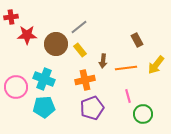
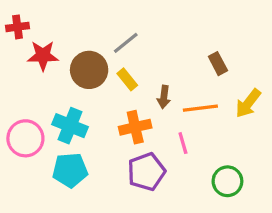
pink line: (128, 96) -> (183, 143), moved

